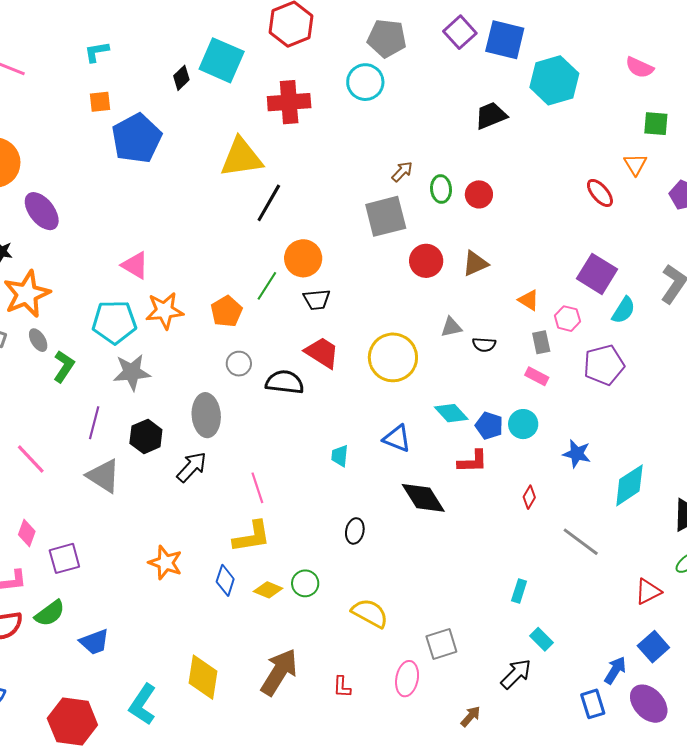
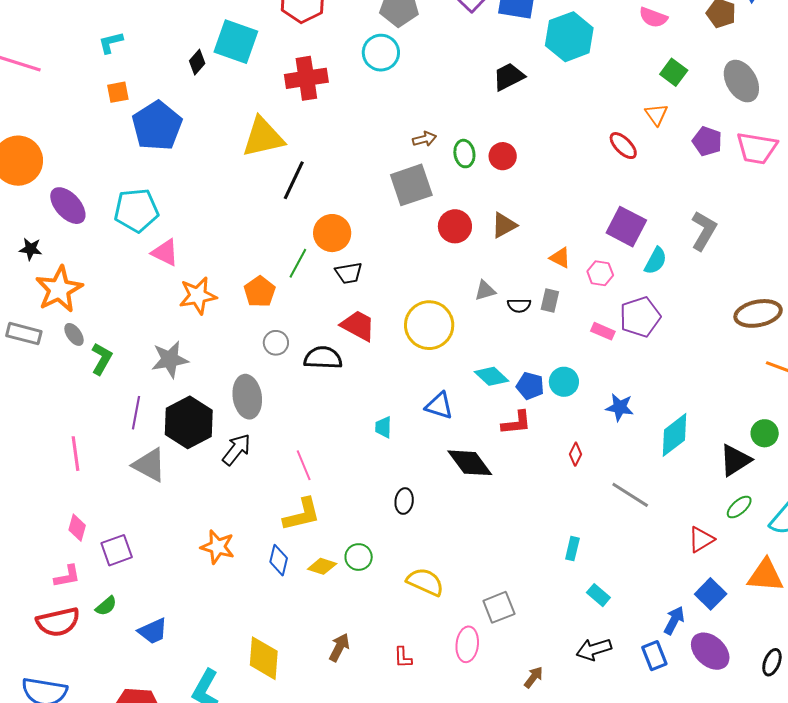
green square: (656, 124) -> (674, 72), turned 36
brown arrow: (402, 172) -> (424, 139), turned 35
cyan pentagon: (114, 322) -> (136, 210), moved
gray rectangle: (541, 342) -> (550, 300), moved, turned 30
pink rectangle: (537, 376) -> (603, 331), moved
black hexagon: (146, 436) -> (189, 422), size x1.5
pink line: (31, 459) -> (75, 454), turned 40
green semicircle: (50, 613) -> (106, 606), size x0.7
brown arrow: (279, 672) -> (339, 647), size x0.6
black arrow: (516, 674) -> (594, 649), moved, turned -148

